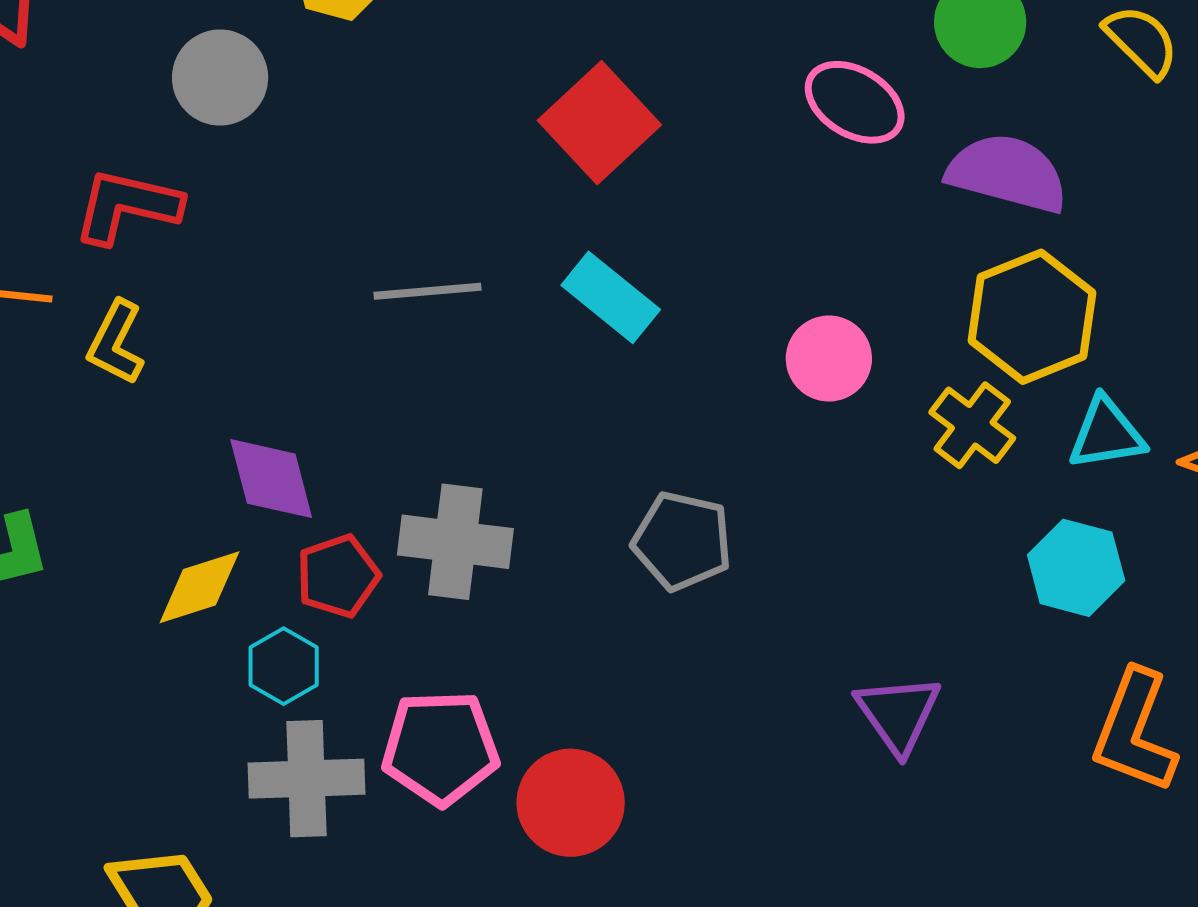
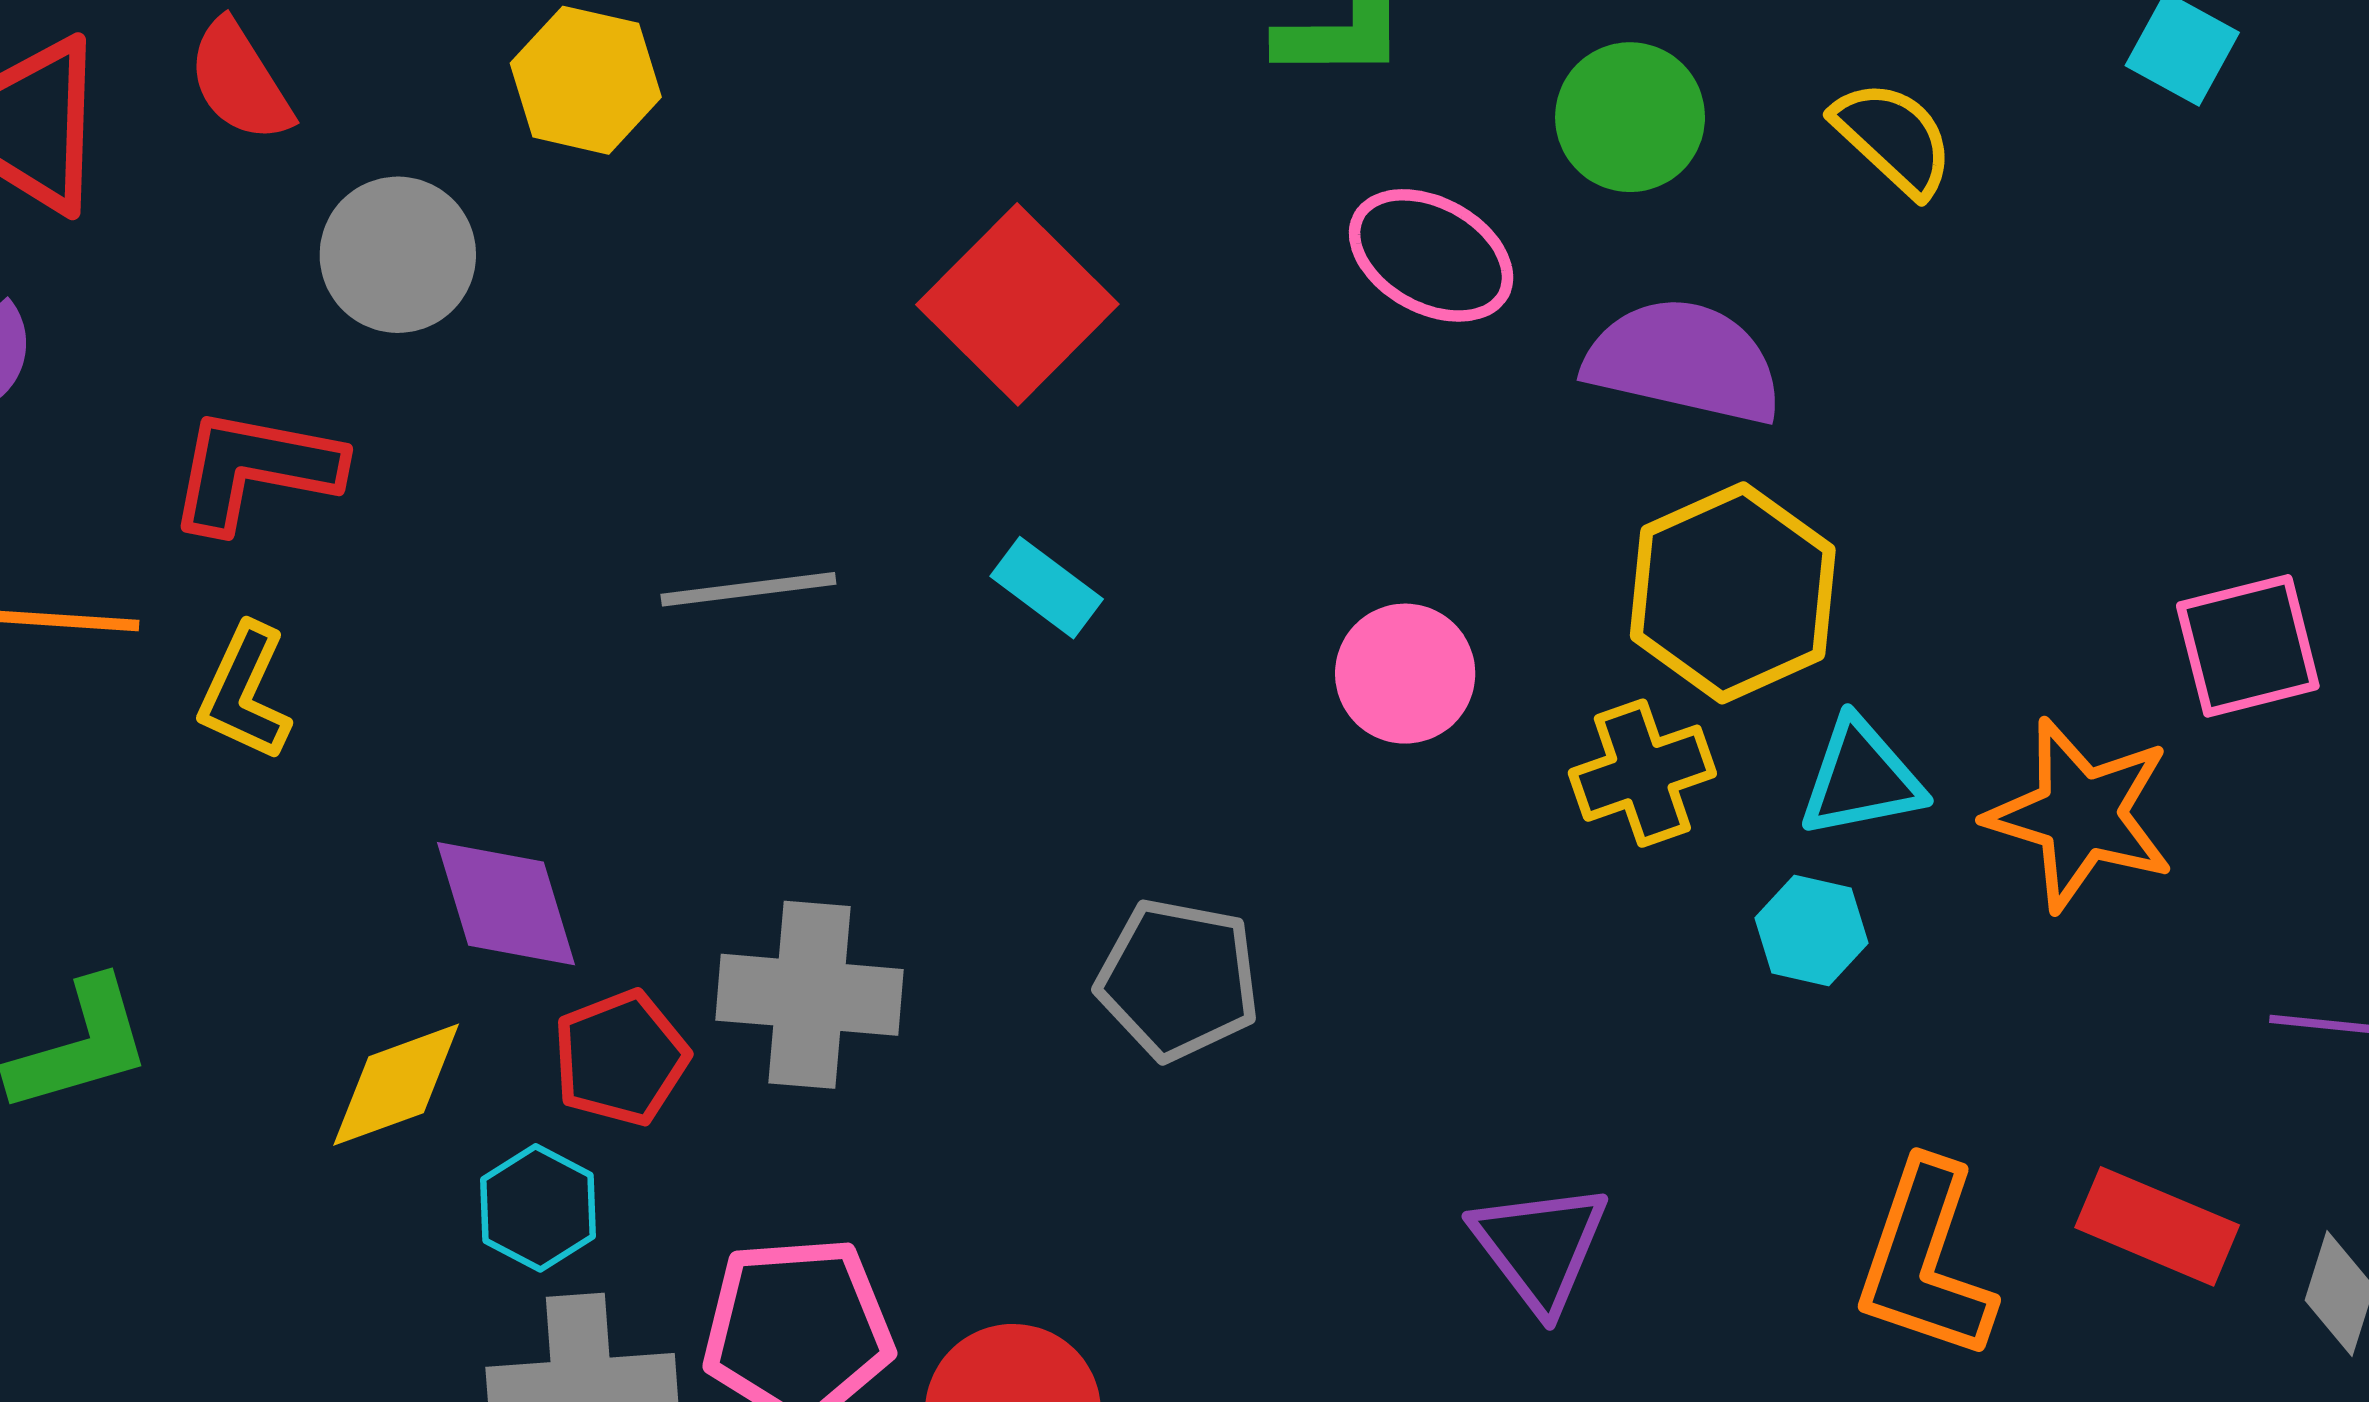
cyan rectangle: (611, 297) -> (1047, 588), size x0.7
yellow cross: (972, 425) -> (1642, 773), turned 36
cyan hexagon: (1076, 568) -> (1811, 931), moved, size x0.7

